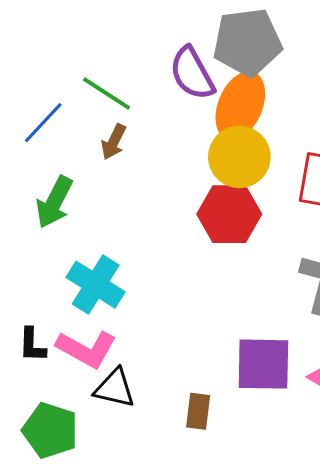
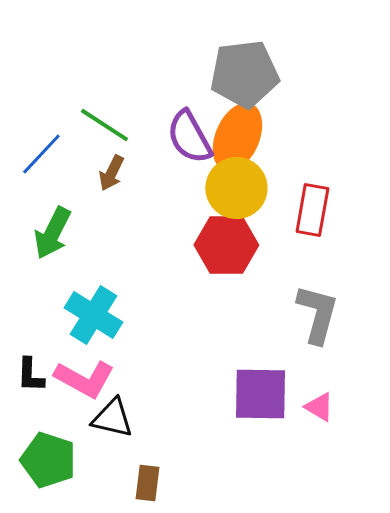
purple semicircle: (192, 73) -> (189, 137), moved
brown rectangle: (198, 411) -> (147, 483), moved

